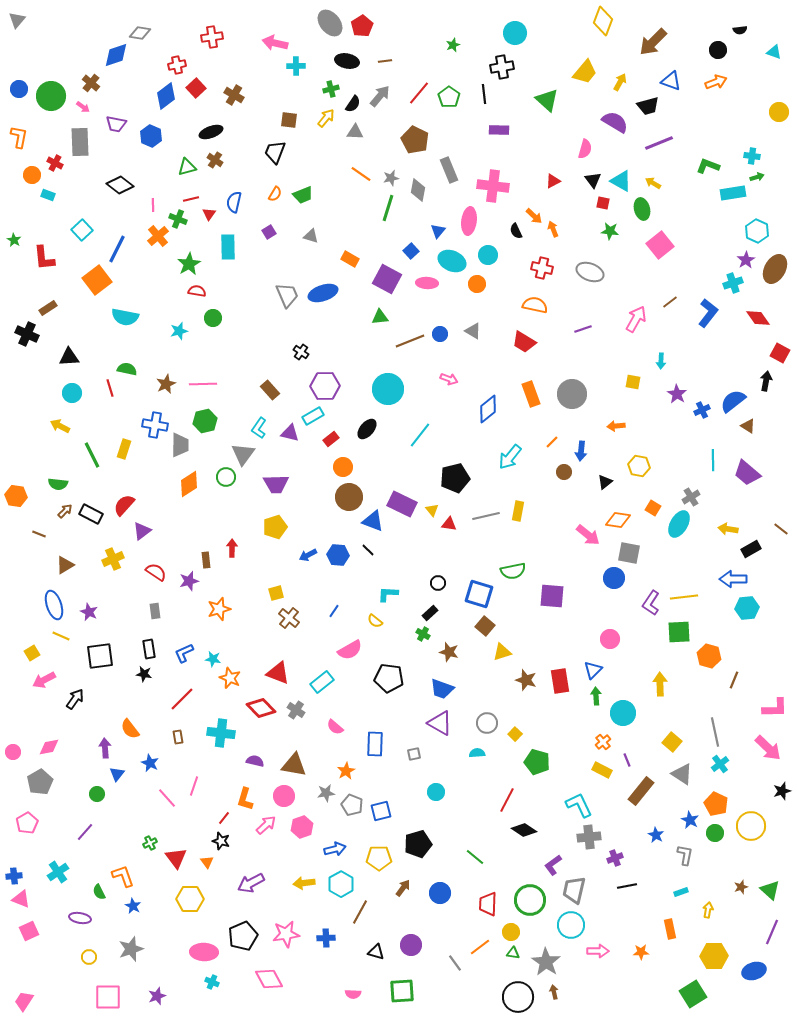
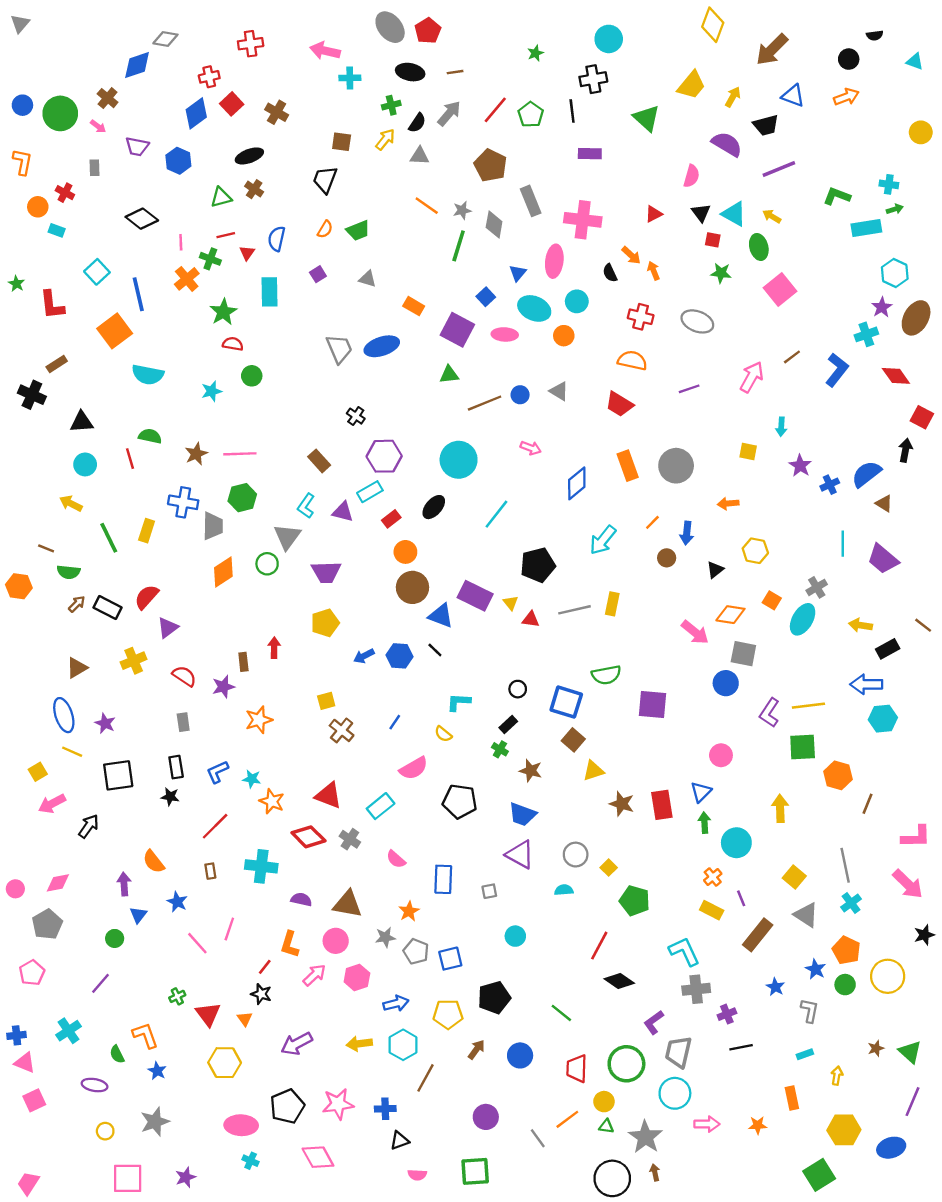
gray rectangle: (80, 142) -> (95, 168), size x0.5
blue line: (117, 249) -> (138, 294), turned -40
brown line: (39, 534) -> (46, 548), moved
black triangle: (376, 952) -> (399, 1141), moved, turned -36

